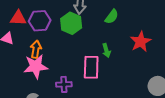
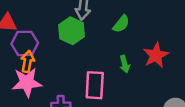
purple hexagon: (40, 21) -> (25, 43), moved
green arrow: (106, 50) -> (125, 64), moved

